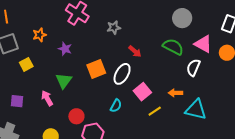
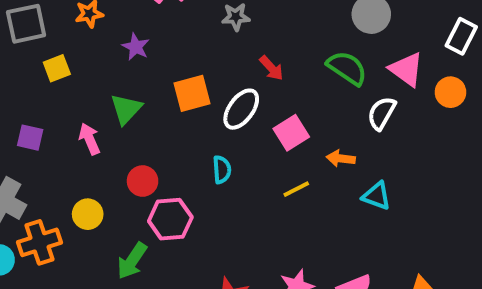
pink square: (142, 92) -> (291, 133), moved
cyan semicircle: (116, 106) -> (222, 170), turned -40
cyan triangle: (196, 110) -> (377, 196), size x0.7

